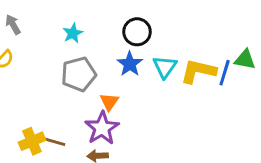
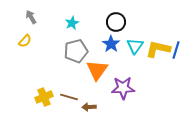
orange triangle: (109, 102) -> (97, 70), size x1.6
purple star: (102, 128) -> (123, 88), moved, turned 30
brown line: (52, 141) -> (69, 97), moved

